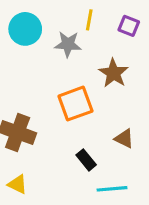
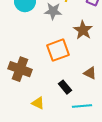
yellow triangle: (18, 184) -> (38, 103), moved

